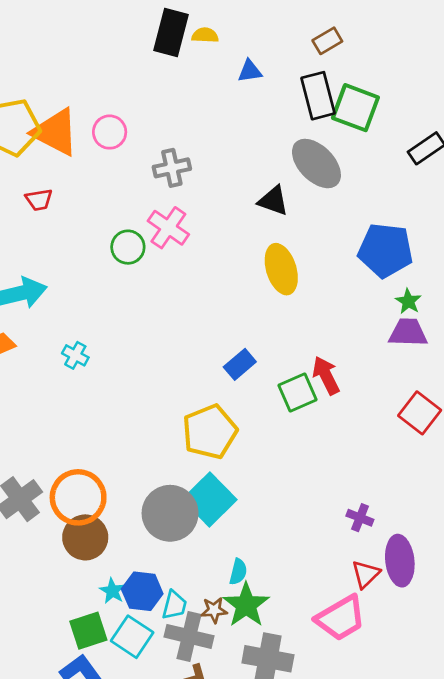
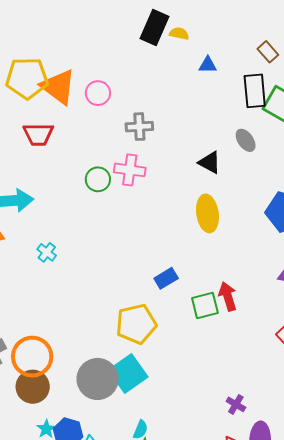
brown rectangle: (327, 41) -> (268, 52), turned 70
gray ellipse: (316, 164) -> (246, 140), size x0.6
red trapezoid: (39, 200) -> (38, 134), size x1.5
pink cross: (168, 228) -> (130, 170), turned -36

